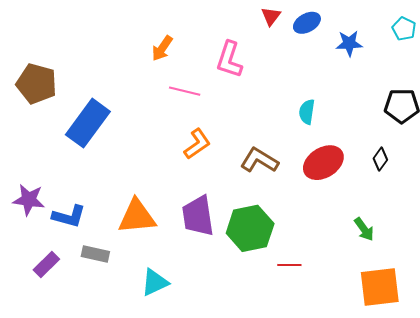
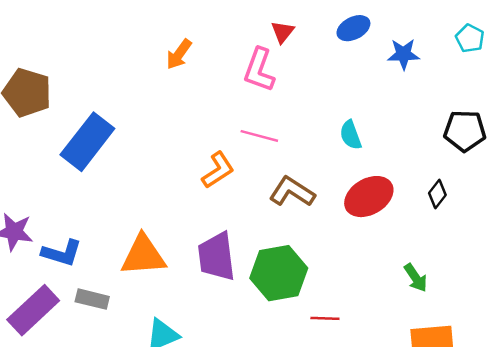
red triangle: (271, 16) -> (283, 32), moved
pink line: (185, 91) -> (259, 136), moved
cyan semicircle: (307, 112) -> (351, 135), turned -30
purple rectangle: (46, 265) -> (33, 310), size x1.6

